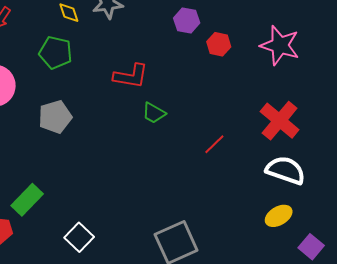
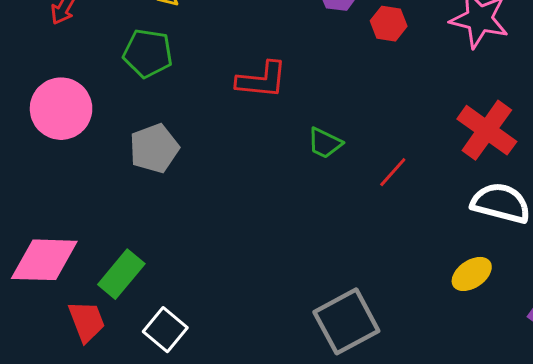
green trapezoid: (154, 113) -> (325, 143), moved
yellow ellipse: (279, 216) -> (472, 274), moved
white square: (79, 237) -> (165, 330), moved

